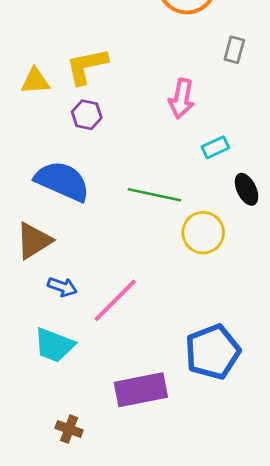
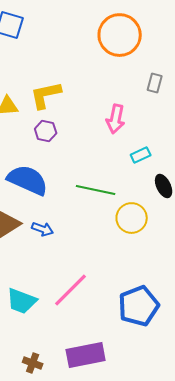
blue arrow: (62, 287) -> (43, 229), moved
pink line: (115, 300) -> (71, 290), moved
purple rectangle: (141, 390) -> (86, 355), moved

